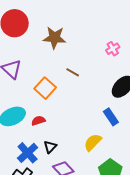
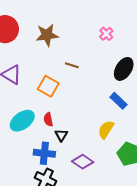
red semicircle: (38, 121) -> (48, 120), turned -72
black triangle: (50, 147) -> (61, 135), moved
blue cross: (28, 153) -> (44, 153), turned -30

